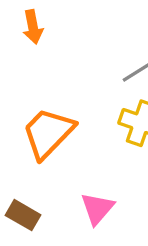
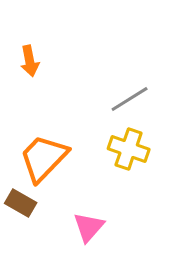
brown rectangle: (23, 215) -> (21, 203), moved

